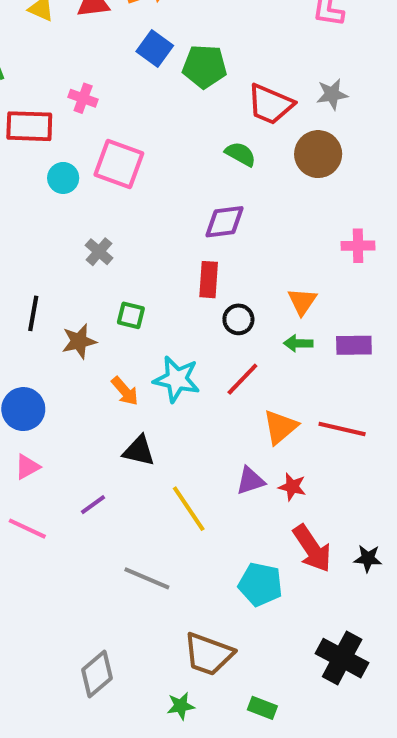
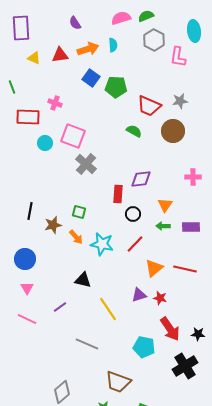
purple diamond: (224, 222) -> (141, 179), moved
gray cross: (99, 252) -> (86, 164), moved, size x1.5
orange arrow: (125, 391) -> (76, 237), moved
pink triangle: (27, 467) -> (27, 288), turned -32
black cross: (342, 658) -> (185, 366), moved, turned 30

